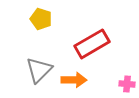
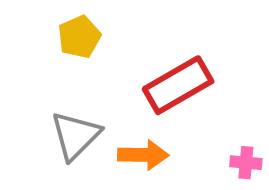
yellow pentagon: (41, 19) -> (79, 37), turned 30

